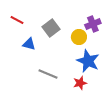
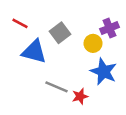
blue triangle: (29, 44) -> (34, 52), size x1.6
red star: (80, 83) -> (80, 96), moved

